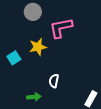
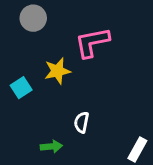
gray circle: (33, 12) -> (33, 18), moved

